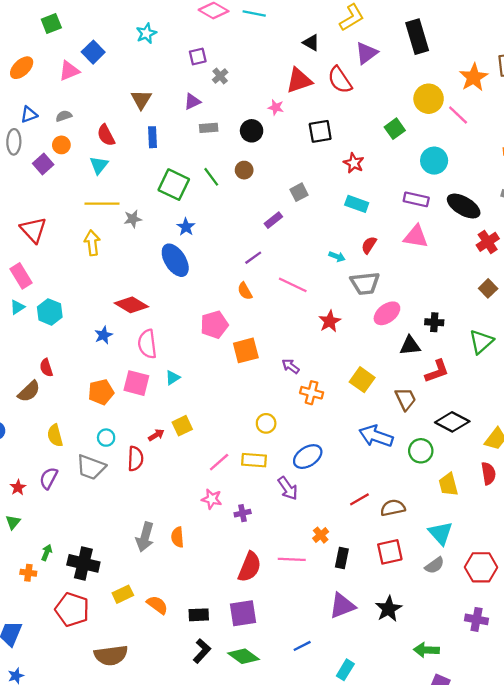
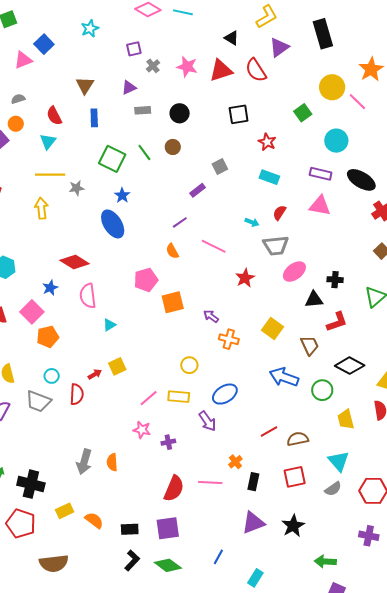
pink star: (276, 107) -> (187, 67), moved, size x1.5
pink square: (136, 383) -> (32, 312), moved, turned 30
blue line: (302, 646) -> (218, 557), turned -35

